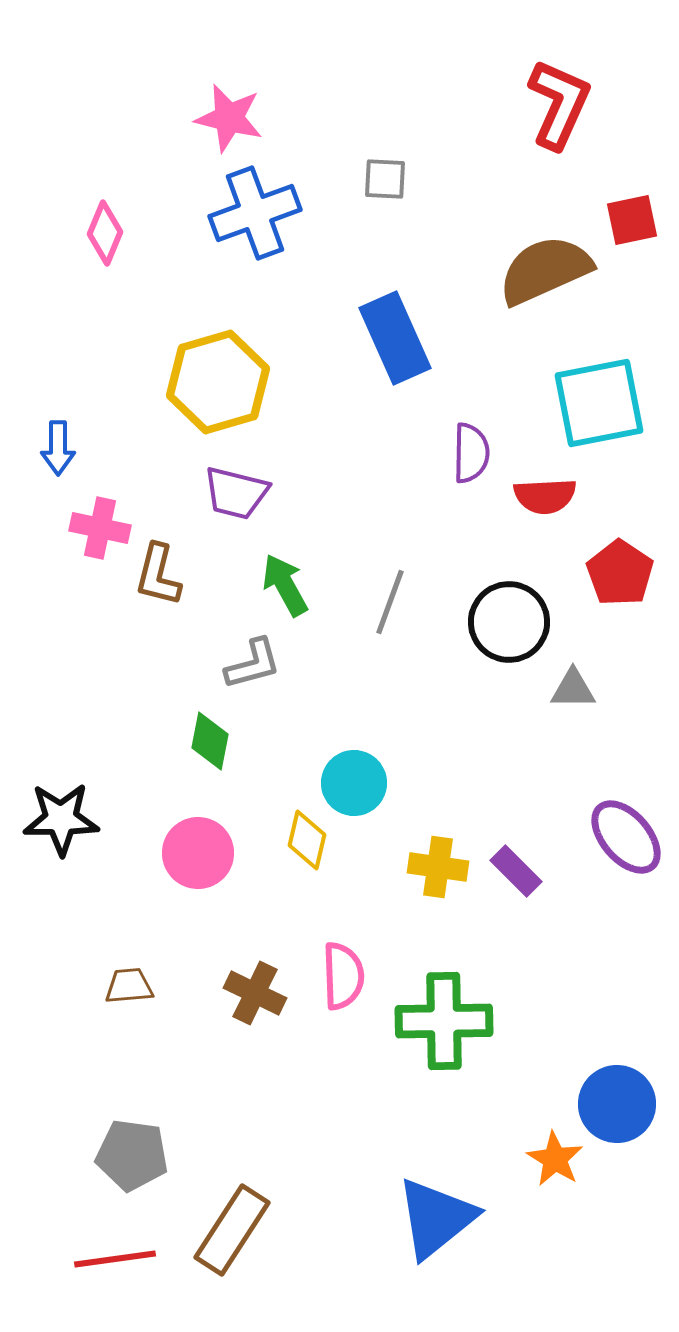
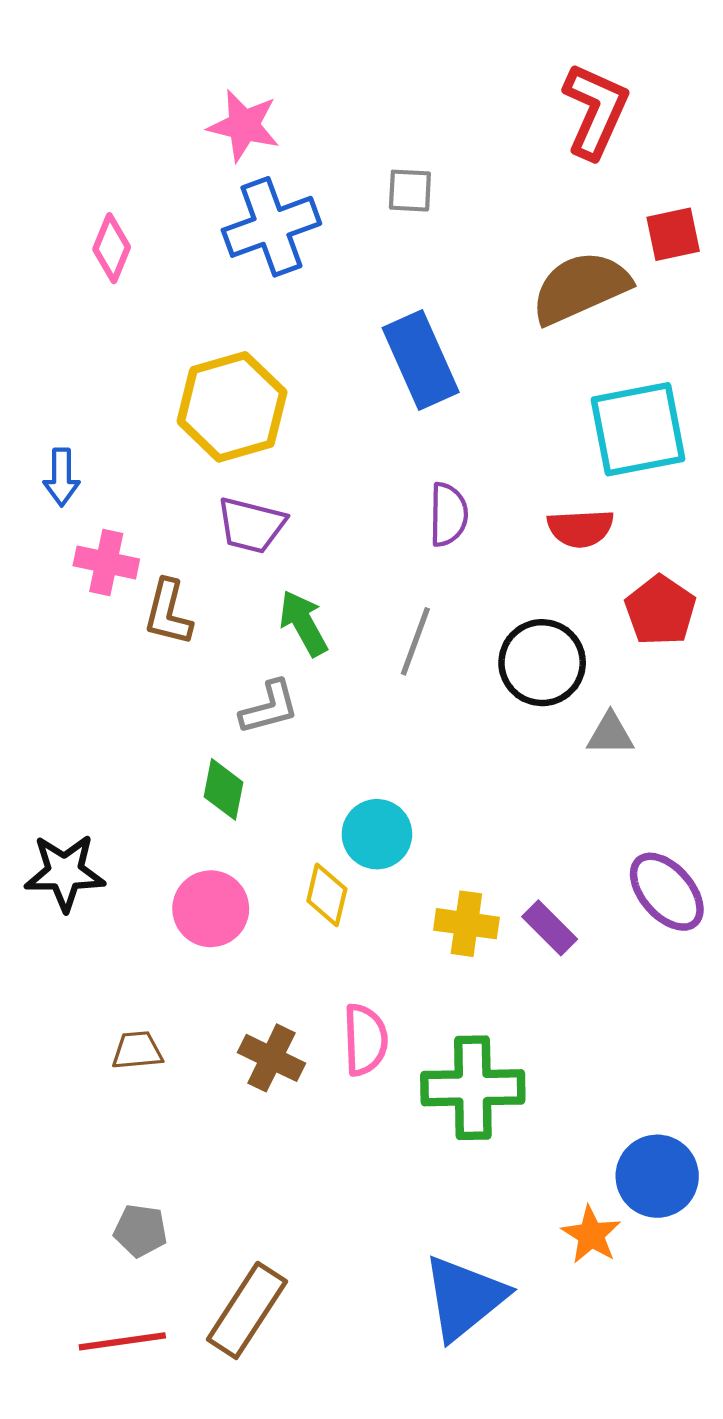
purple semicircle: (471, 453) -> (448, 515), moved
gray pentagon: (132, 1155) -> (140, 1231), size x0.7

